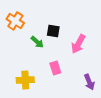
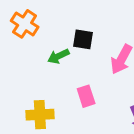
green arrow: (37, 42) -> (58, 56), turned 112

